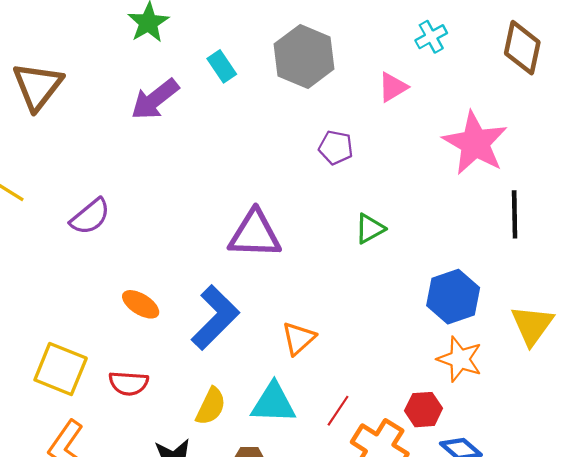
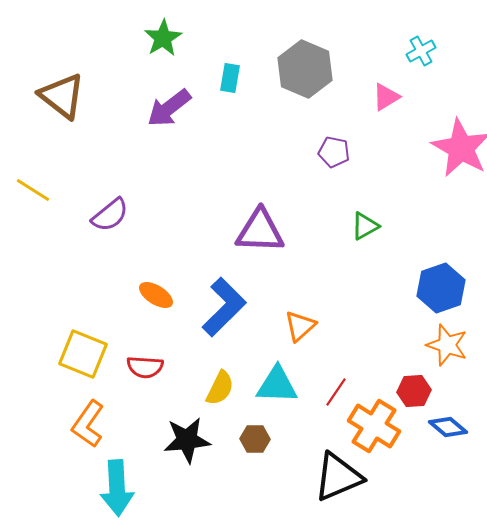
cyan rectangle: (222, 66) -> (230, 78), turned 44
brown triangle: (38, 86) -> (62, 96), turned -30

